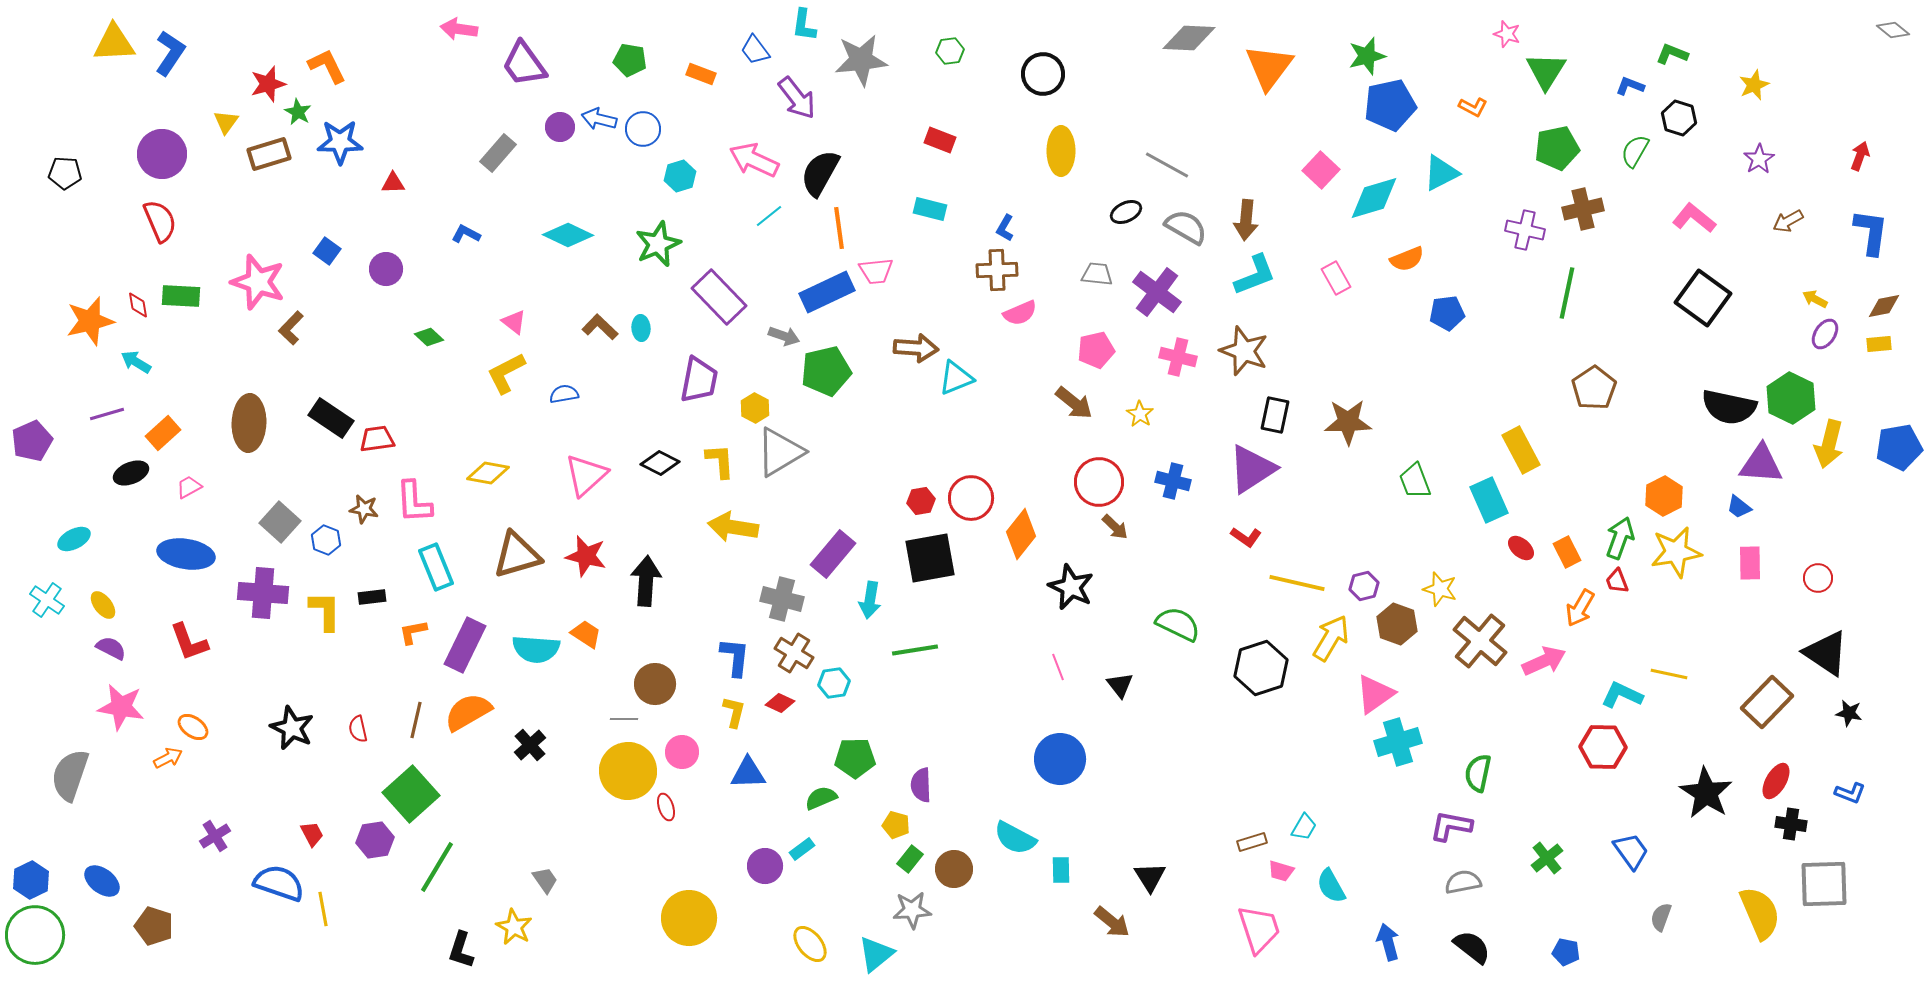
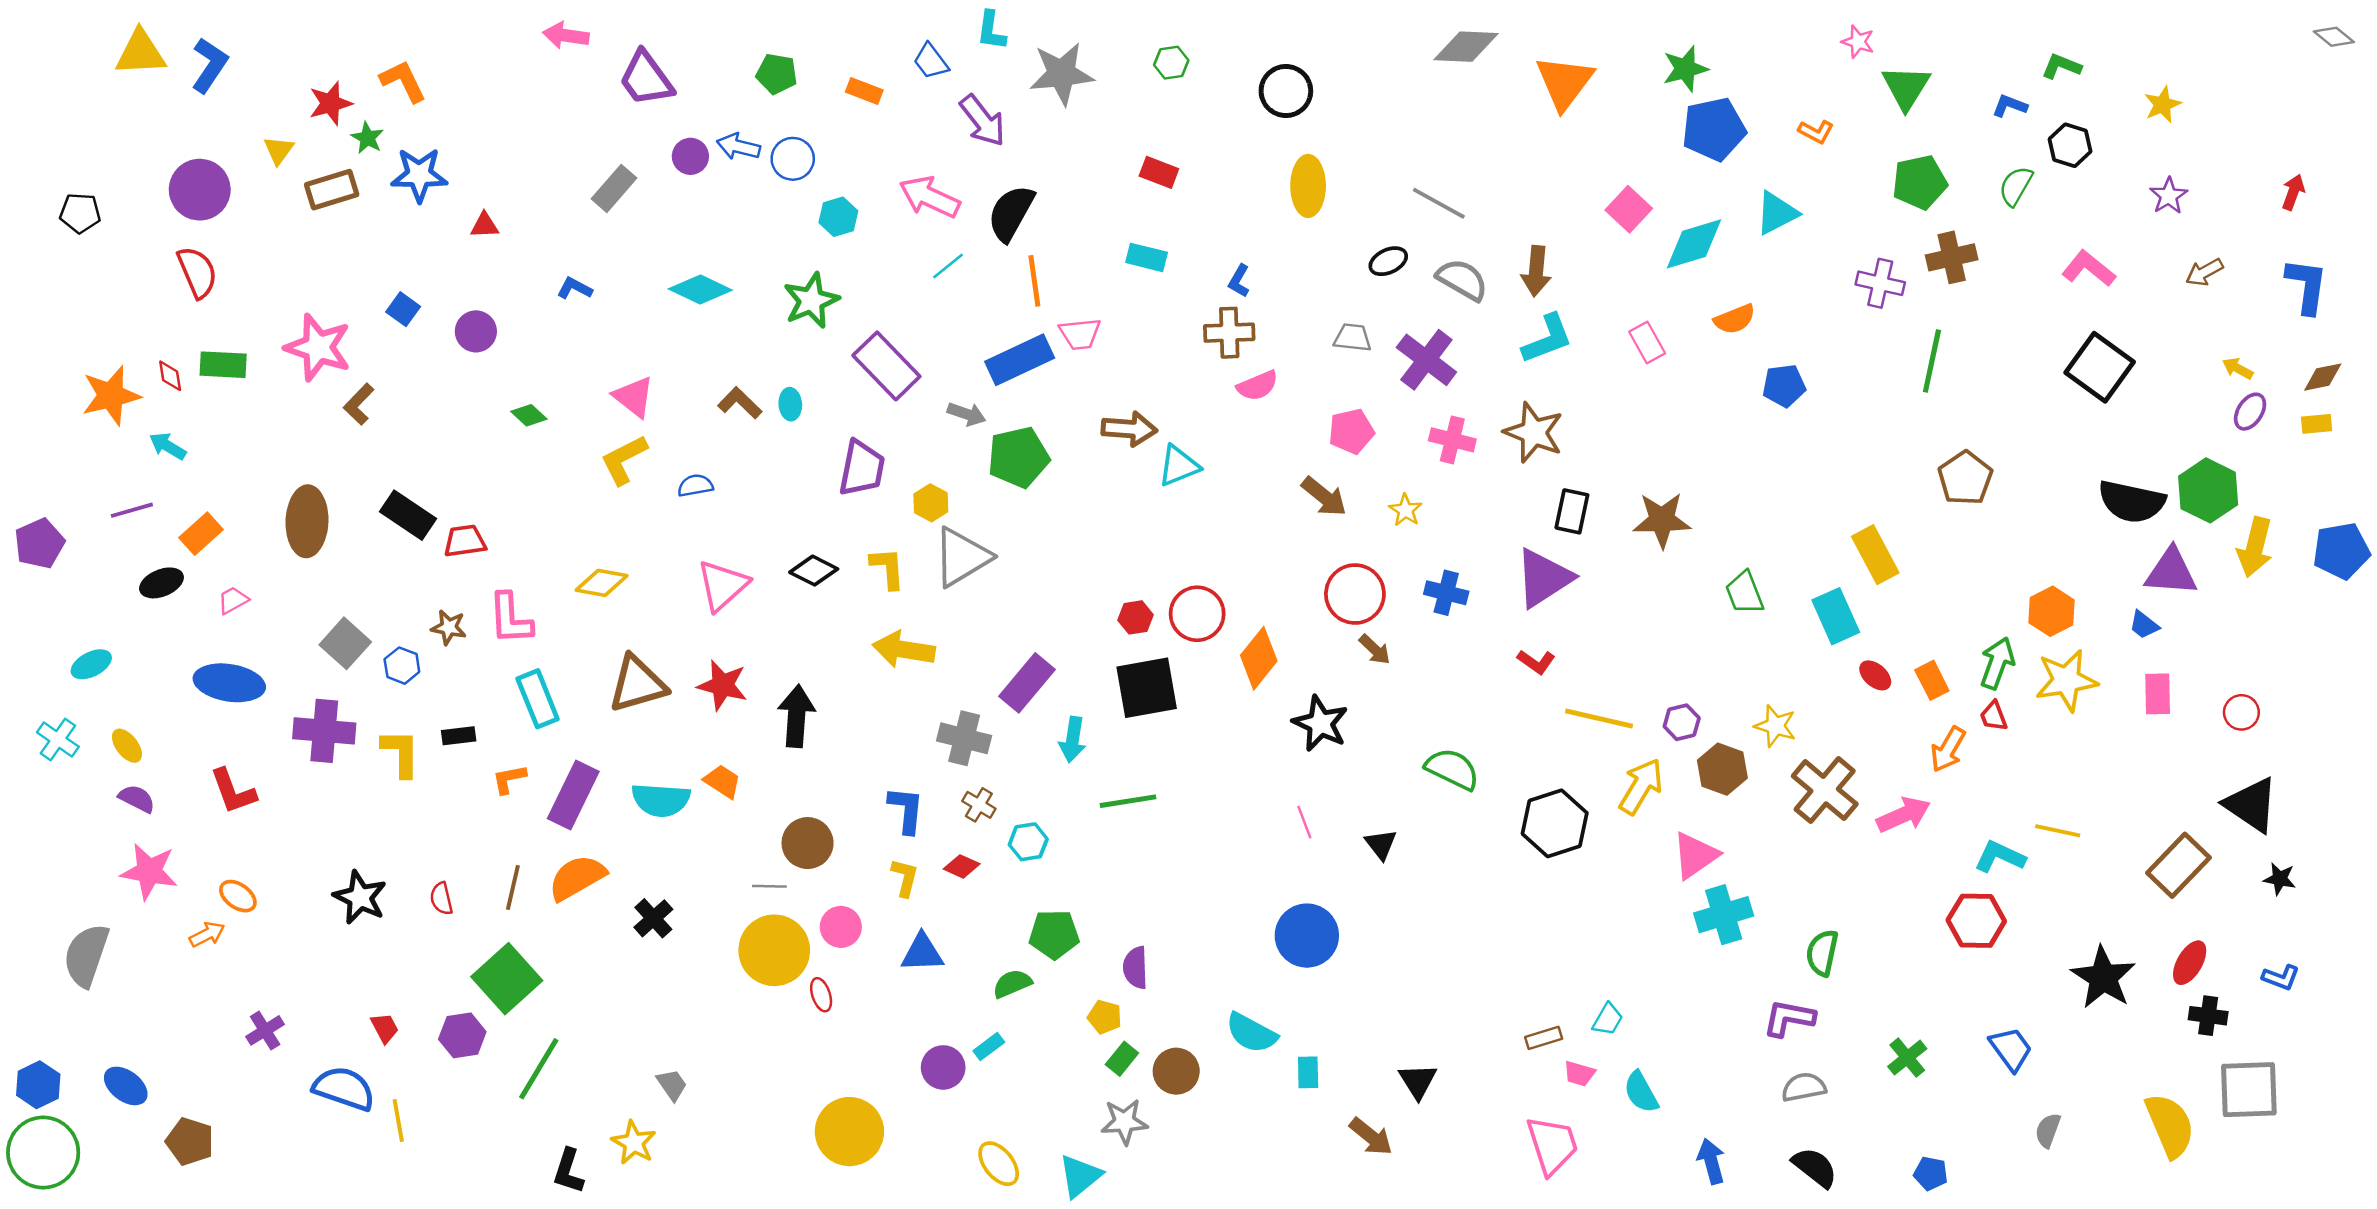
pink triangle: (514, 322) -> (634, 397), size x1.4
brown cross: (794, 653) -> (979, 805), size x0.7

